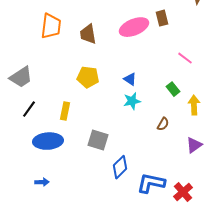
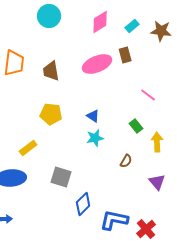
yellow rectangle: (65, 111) -> (28, 148), turned 42
purple triangle: (194, 145) -> (157, 182), turned -36

